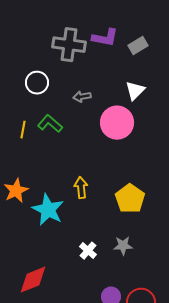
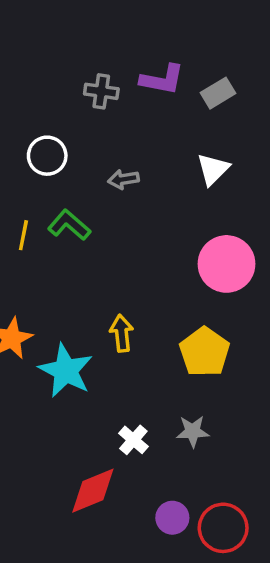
gray cross: (69, 45) -> (101, 91), size x0.6
pink circle: (117, 123) -> (226, 264), moved
red diamond: (33, 280) -> (93, 491), moved

